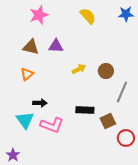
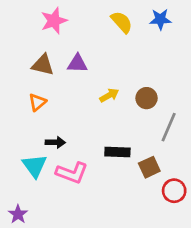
blue star: (126, 14) -> (160, 19), moved

